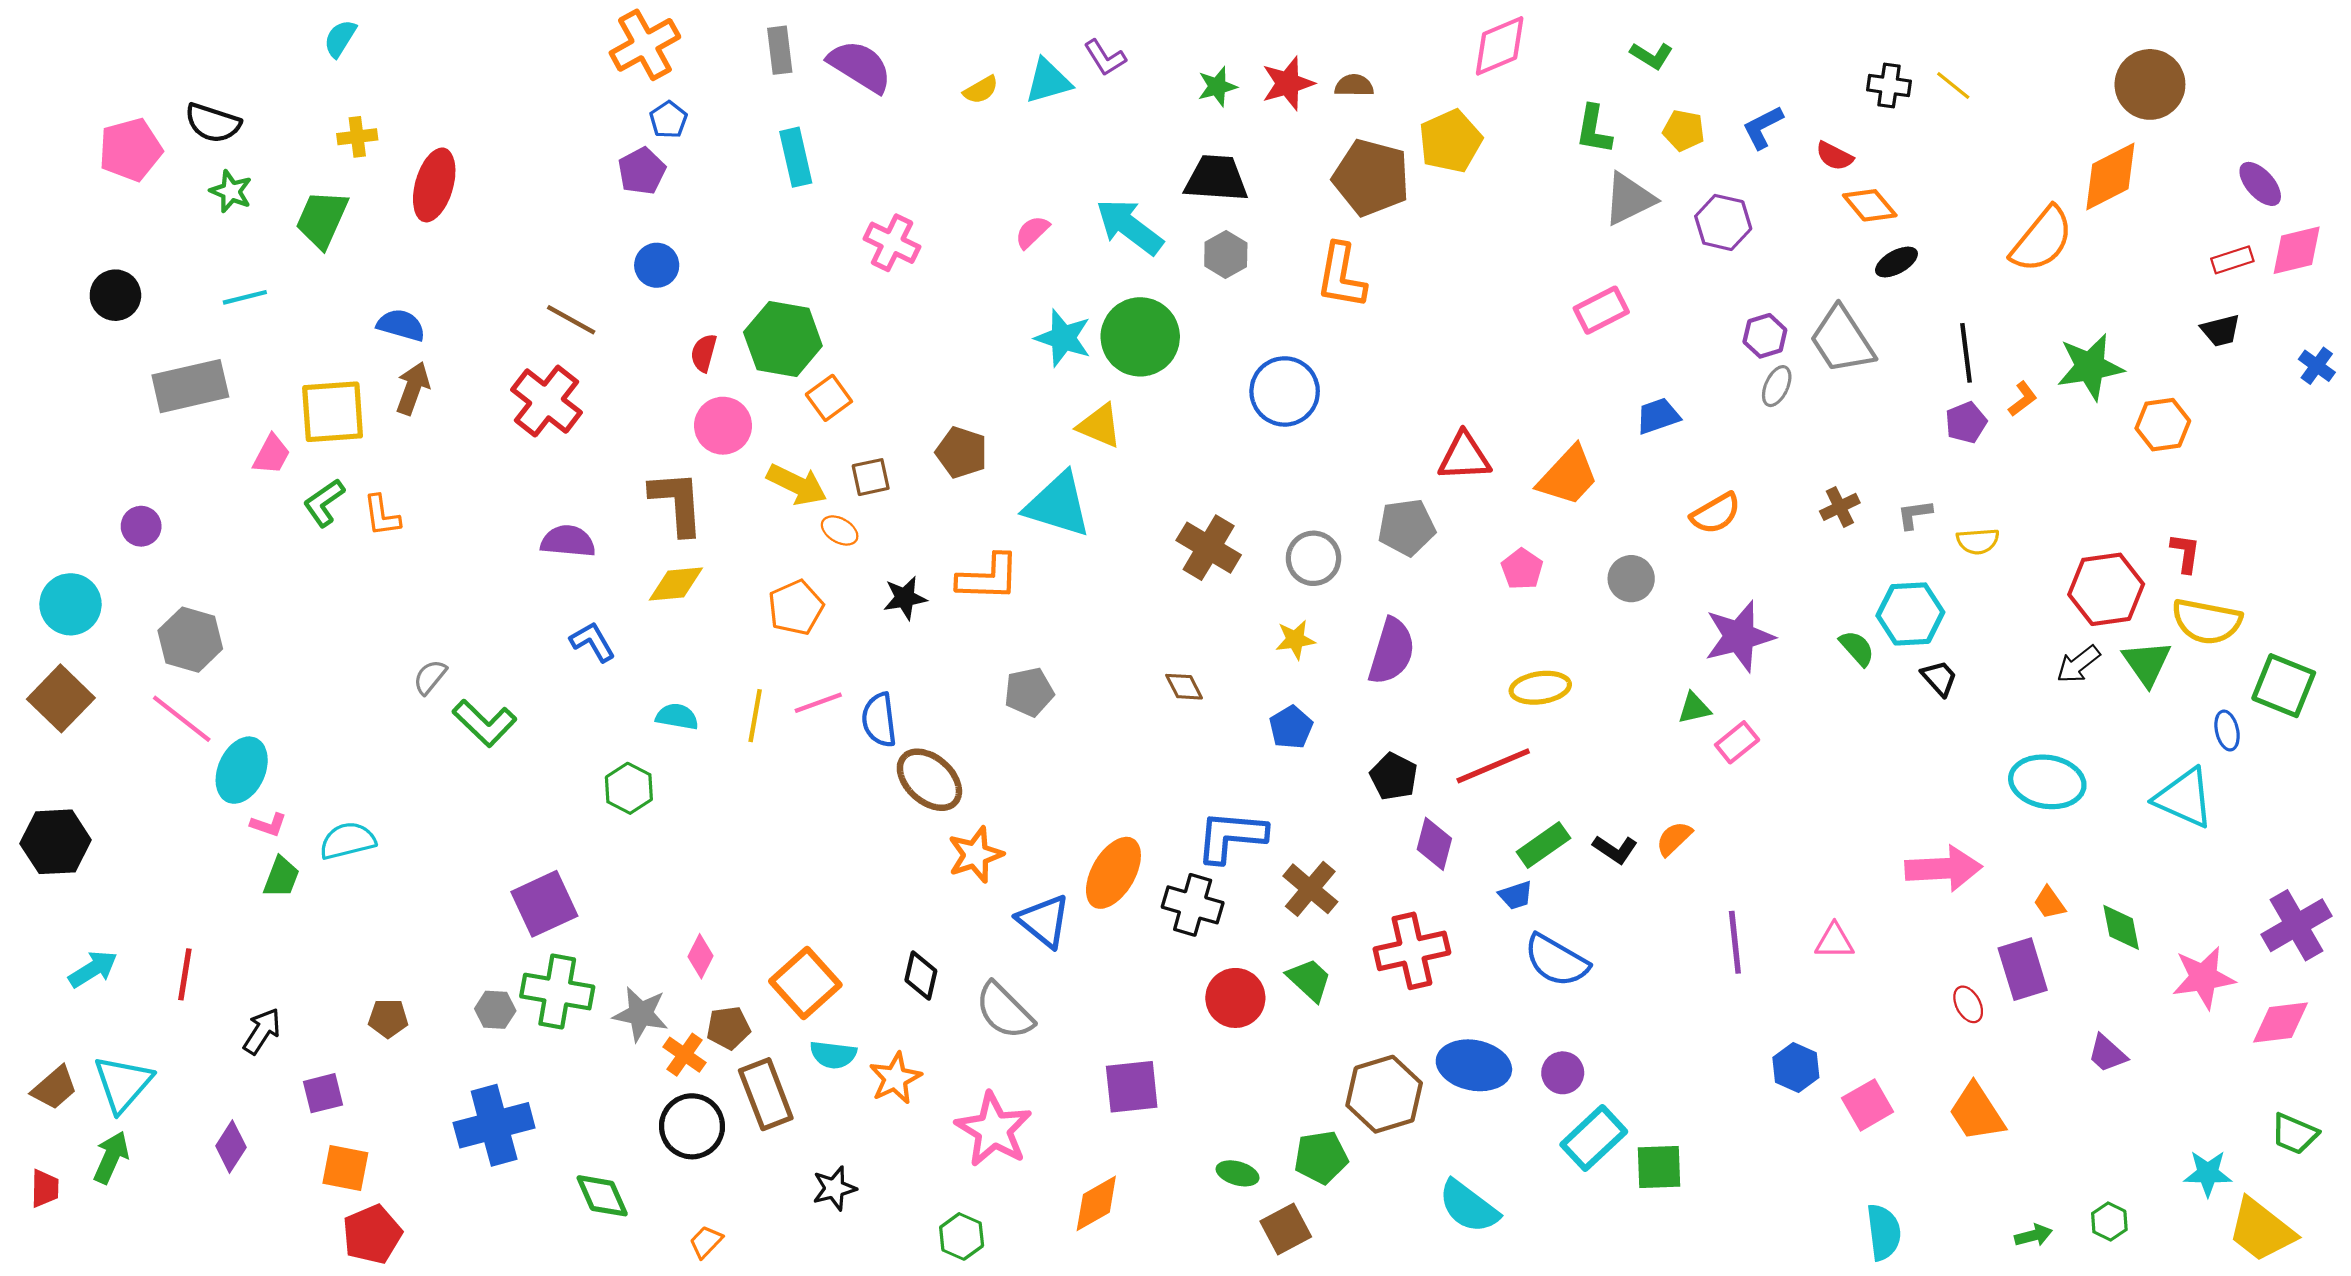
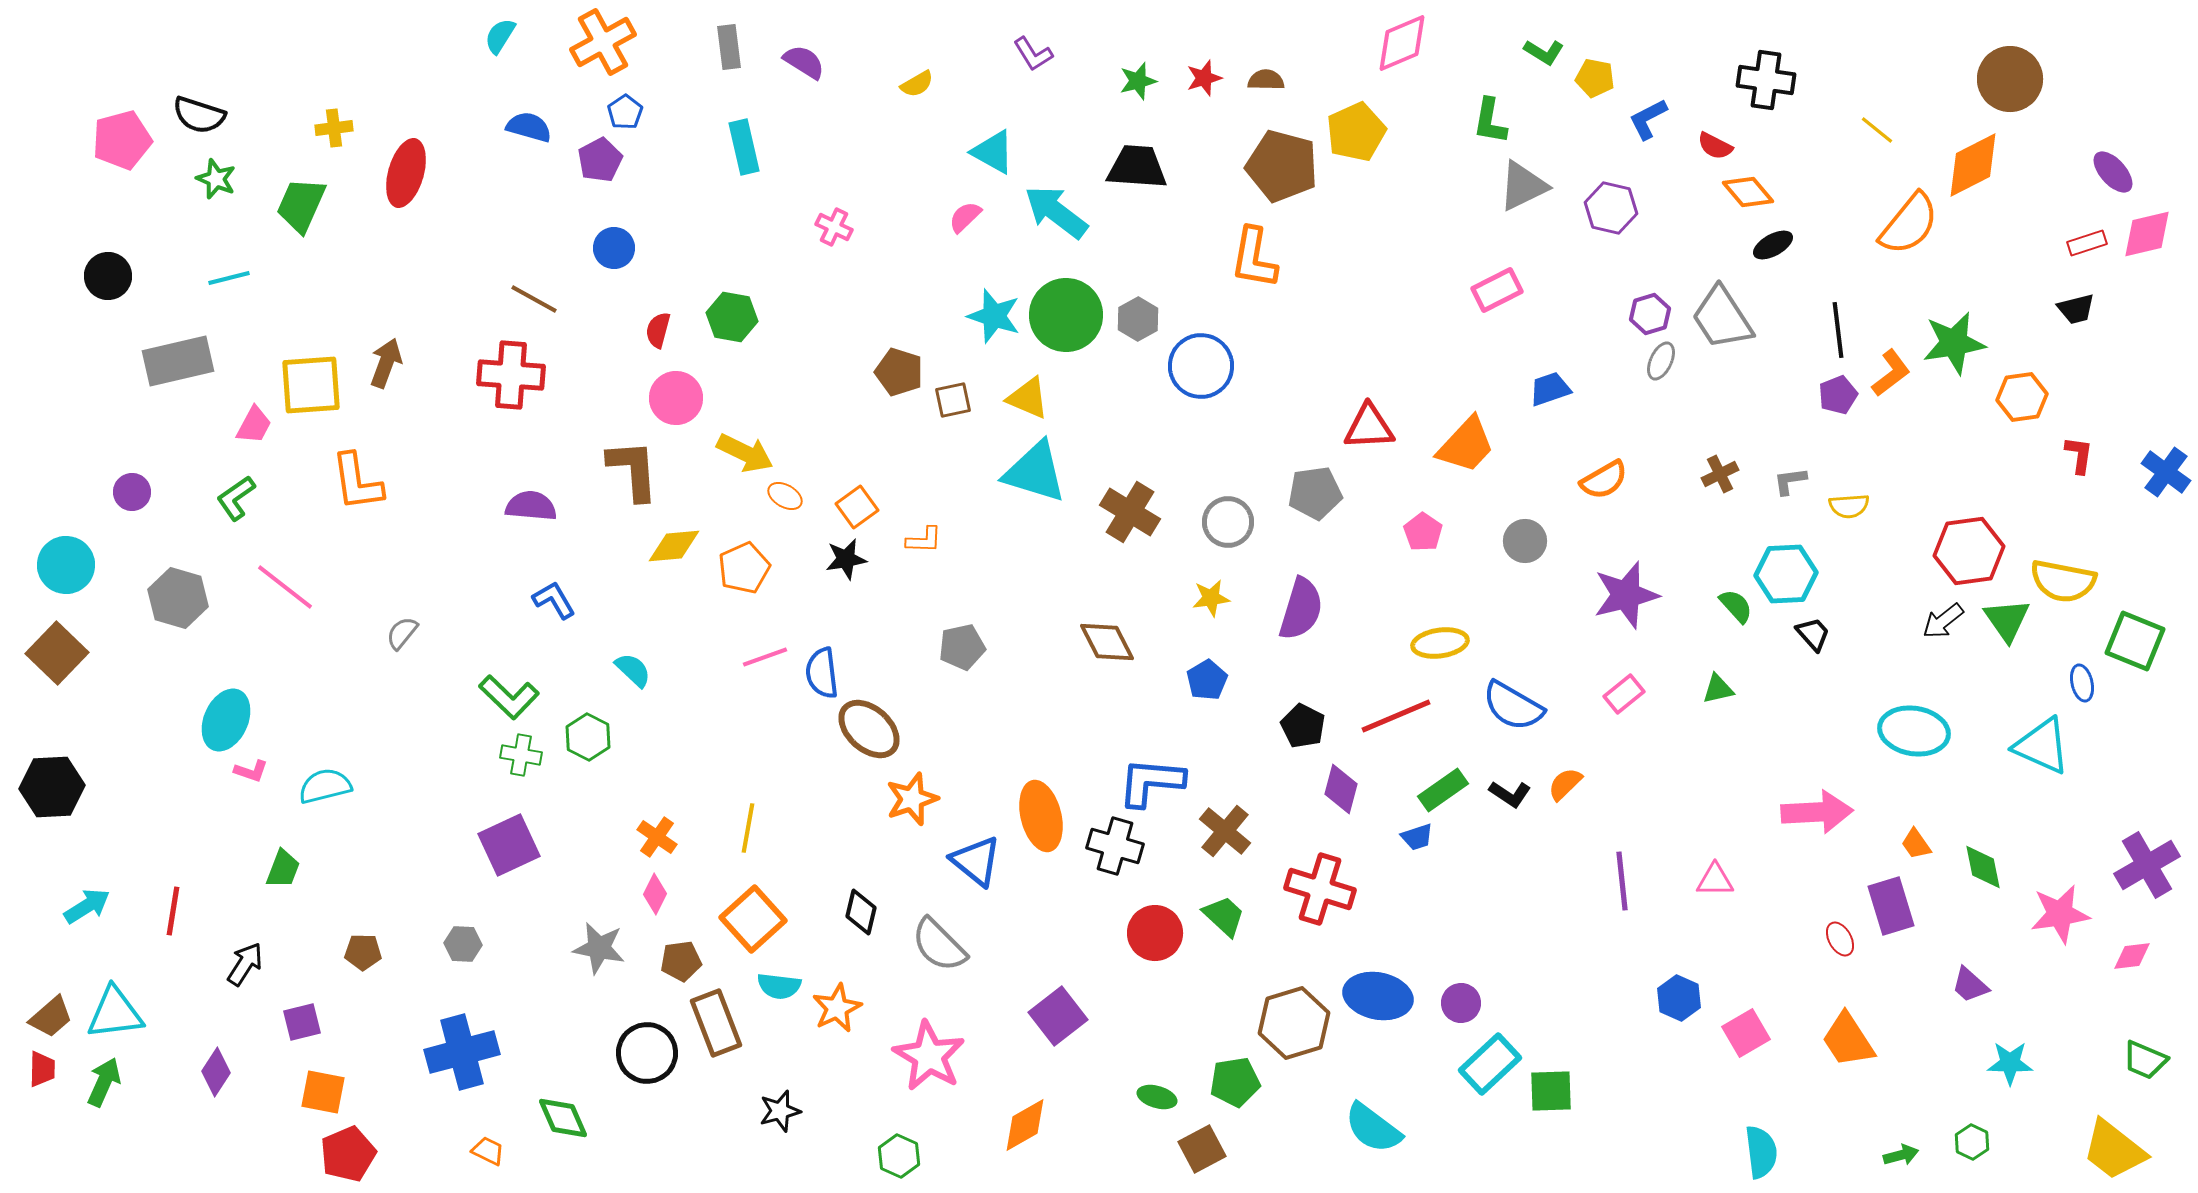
cyan semicircle: (340, 38) -> (500, 36), moved
purple semicircle: (860, 66) -> (804, 62), size x0.7
cyan triangle: (1048, 81) -> (993, 152), moved, turned 45
red star: (1288, 83) -> (1204, 78), size x0.7
black cross: (1889, 85) -> (1766, 80), size x1.4
yellow line: (1953, 85) -> (1877, 130), moved
yellow pentagon: (1684, 130) -> (1595, 78), moved
pink cross: (892, 243) -> (834, 227), size x0.7
gray hexagon: (1226, 255) -> (1138, 319), moved
blue semicircle: (401, 325) -> (529, 127), moved
green hexagon: (783, 339) -> (732, 317), size x0.7
blue cross: (2317, 366) -> (2166, 472), moved, size x1.4
orange square: (829, 398) -> (857, 507), moved
orange L-shape: (2023, 399) -> (1891, 373), size x1.4
red cross: (547, 401) -> (511, 375), turned -34
brown pentagon: (962, 452) -> (899, 372), moved
brown square: (871, 477) -> (953, 400), moved
green L-shape: (324, 503) -> (236, 498), moved
cyan triangle: (1058, 505) -> (1035, 472), moved
orange L-shape: (382, 516) -> (357, 482), size x1.5
red L-shape: (2185, 553) -> (2079, 455), moved
orange L-shape: (988, 578) -> (924, 540), size x0.6
yellow diamond: (676, 584) -> (674, 546), moved
brown diamond: (1184, 687) -> (1107, 642), size x1.5
green triangle: (1694, 708) -> (1718, 689), moved
yellow line: (755, 716) -> (748, 828), moved
cyan semicircle: (677, 717) -> (633, 670), turned 33
pink line: (182, 719) -> (285, 587), moved
green L-shape: (484, 723) -> (509, 697), moved
orange ellipse: (1113, 873) -> (1041, 816), turned -44
green trapezoid: (281, 877) -> (283, 869), moved
red cross: (1412, 951) -> (1320, 889), turned 30
blue semicircle: (1556, 961) -> (1513, 706), moved
green cross: (557, 992) -> (521, 755), moved, size x0.6
pink diamond: (2281, 1023) -> (2132, 956), size x0.7
orange cross: (685, 1055) -> (657, 837), moved
cyan triangle: (123, 1084) -> (115, 1013), turned 42
purple square: (1132, 1087) -> (1058, 1016), turned -32
cyan star: (2208, 1173) -> (2010, 1063), moved
red trapezoid: (45, 1188) -> (42, 1069), moved
orange trapezoid: (706, 1242) -> (488, 1151), moved, turned 72

